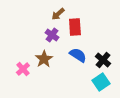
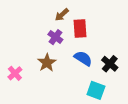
pink cross: (23, 69) -> (15, 73), moved
cyan square: (101, 82) -> (96, 90), moved, turned -36

